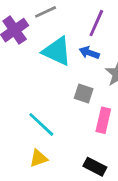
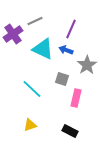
cyan line: (41, 124) -> (32, 89), moved

